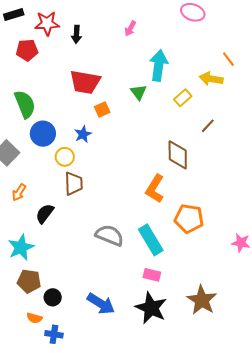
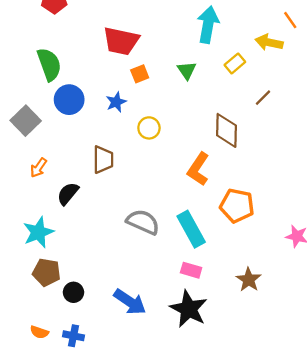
green triangle: (139, 92) -> (187, 70), moved
yellow circle: (65, 157) -> (149, 128), moved
brown star: (202, 300) -> (249, 280), moved, size x0.7
orange semicircle: (34, 318) -> (39, 332), moved

